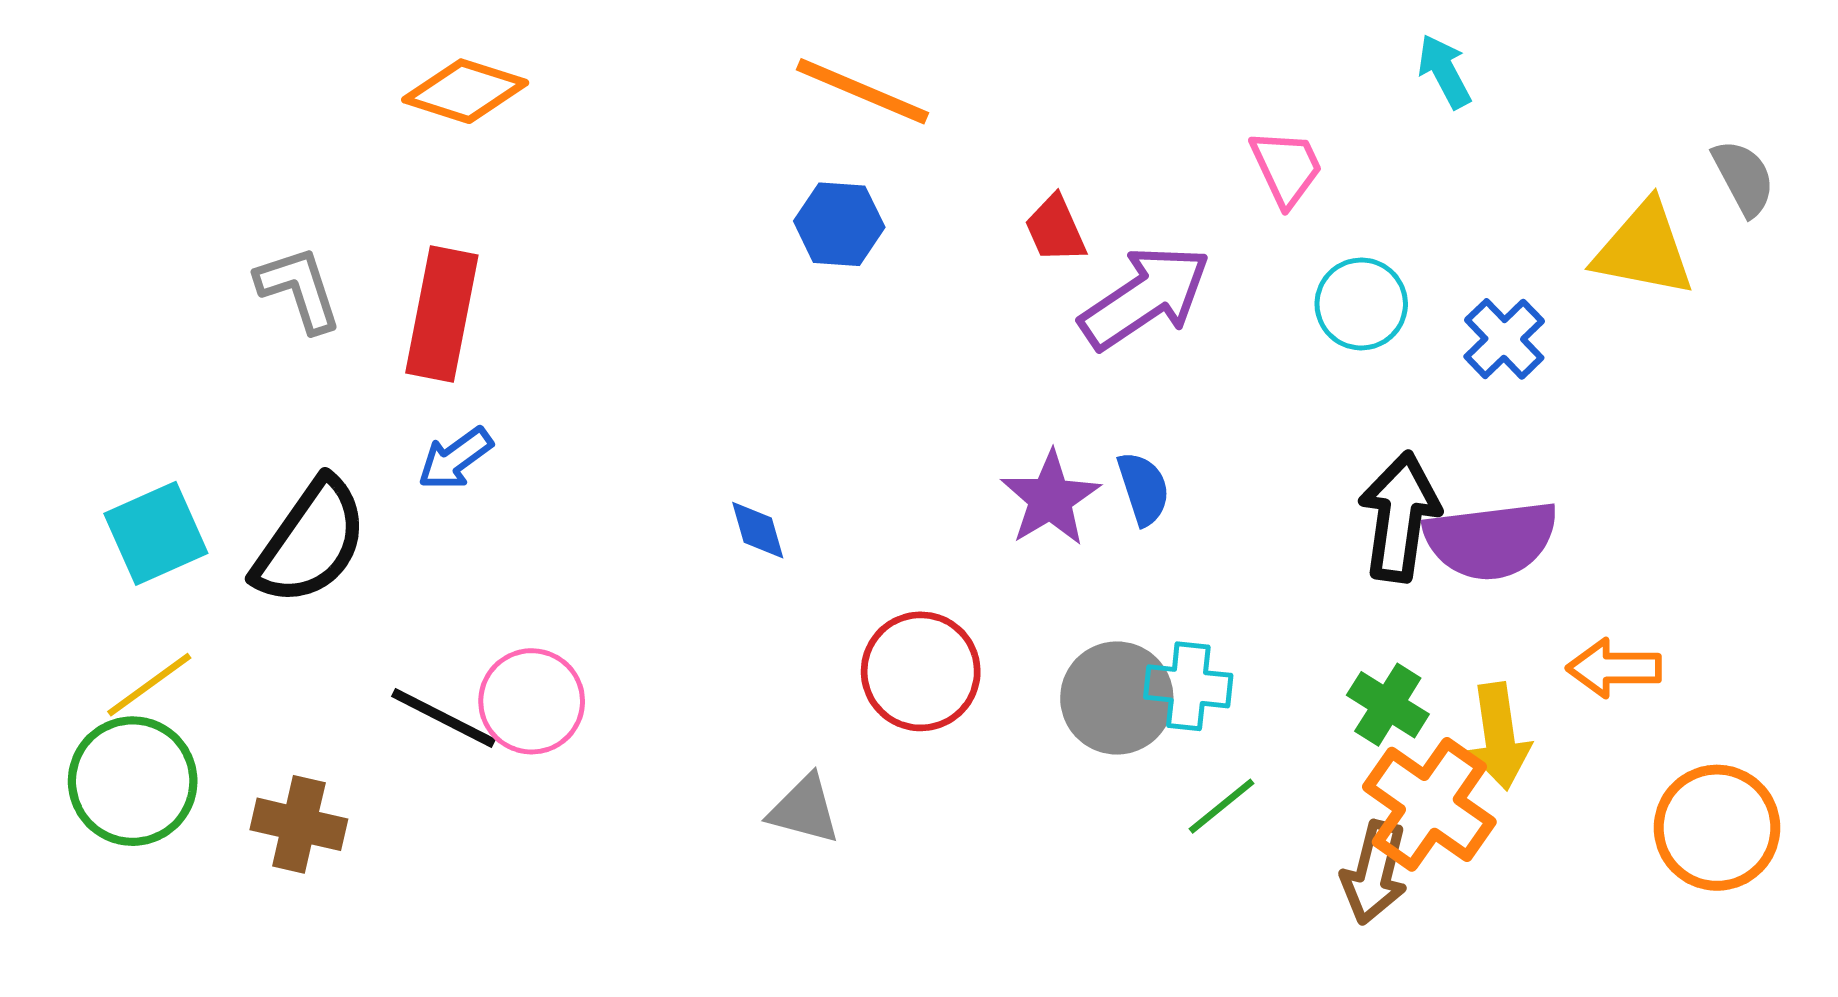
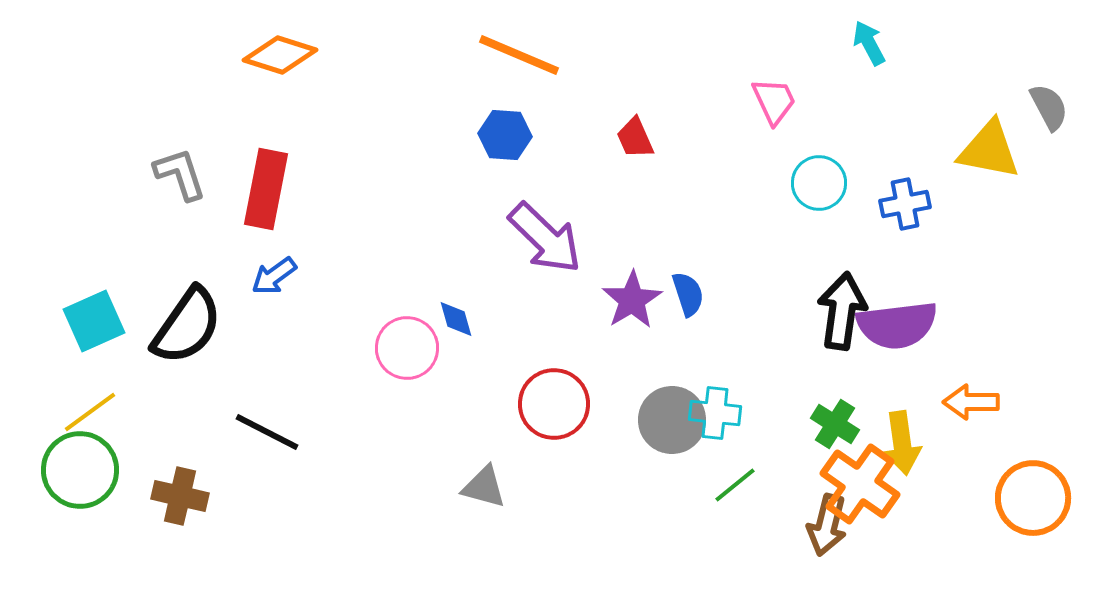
purple arrow: (1145, 297) -> (545, 238), moved, turned 78
blue cross: (1504, 339) -> (905, 204), turned 33
pink circle: (532, 701) -> (407, 348), moved

